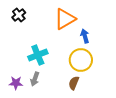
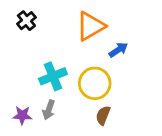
blue arrow: (85, 36) -> (118, 50), turned 72
yellow circle: (81, 60) -> (95, 83), moved

